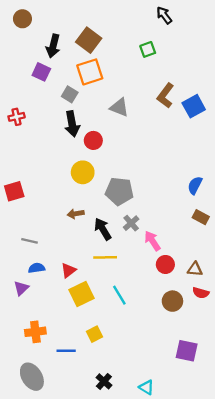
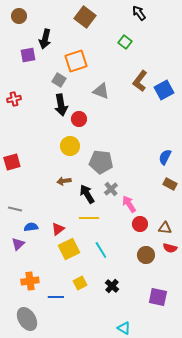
brown square: (89, 40) -> (85, 17), moved
green square: (148, 49) -> (125, 42), turned -32
purple square: (41, 72) -> (28, 55), moved, turned -35
gray line: (30, 241) -> (15, 209), moved
black cross: (104, 381) -> (112, 286), moved

